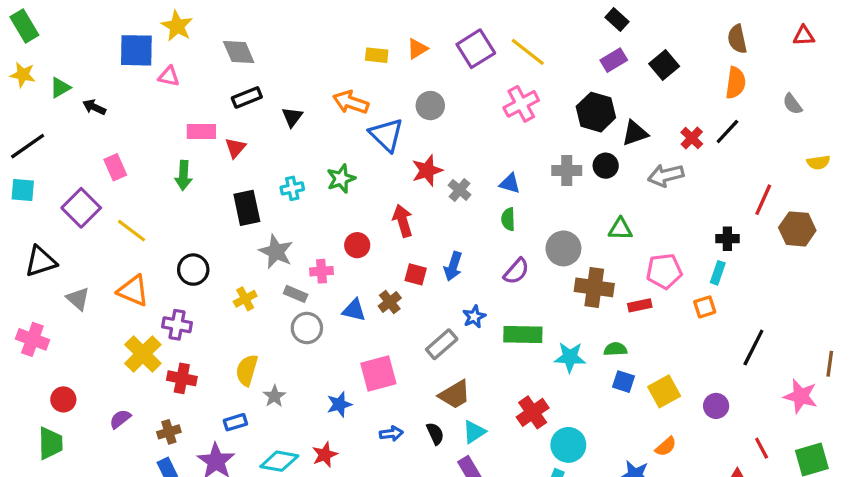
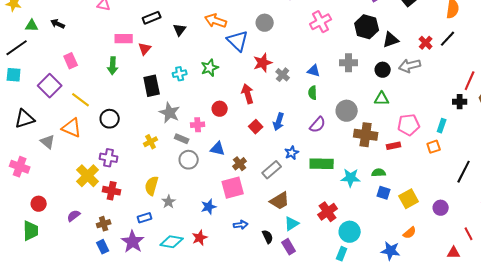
green triangle: (60, 88) -> (32, 26), moved, turned 32
black circle: (606, 166) -> (383, 70), moved
black cross: (727, 239) -> (460, 102), moved
black circle: (193, 270) -> (110, 119), moved
red square: (416, 274) -> (256, 127), turned 32
orange triangle: (133, 291) -> (72, 128), moved
brown cross: (390, 302) -> (240, 164), moved
black semicircle: (435, 434) -> (268, 237), moved

